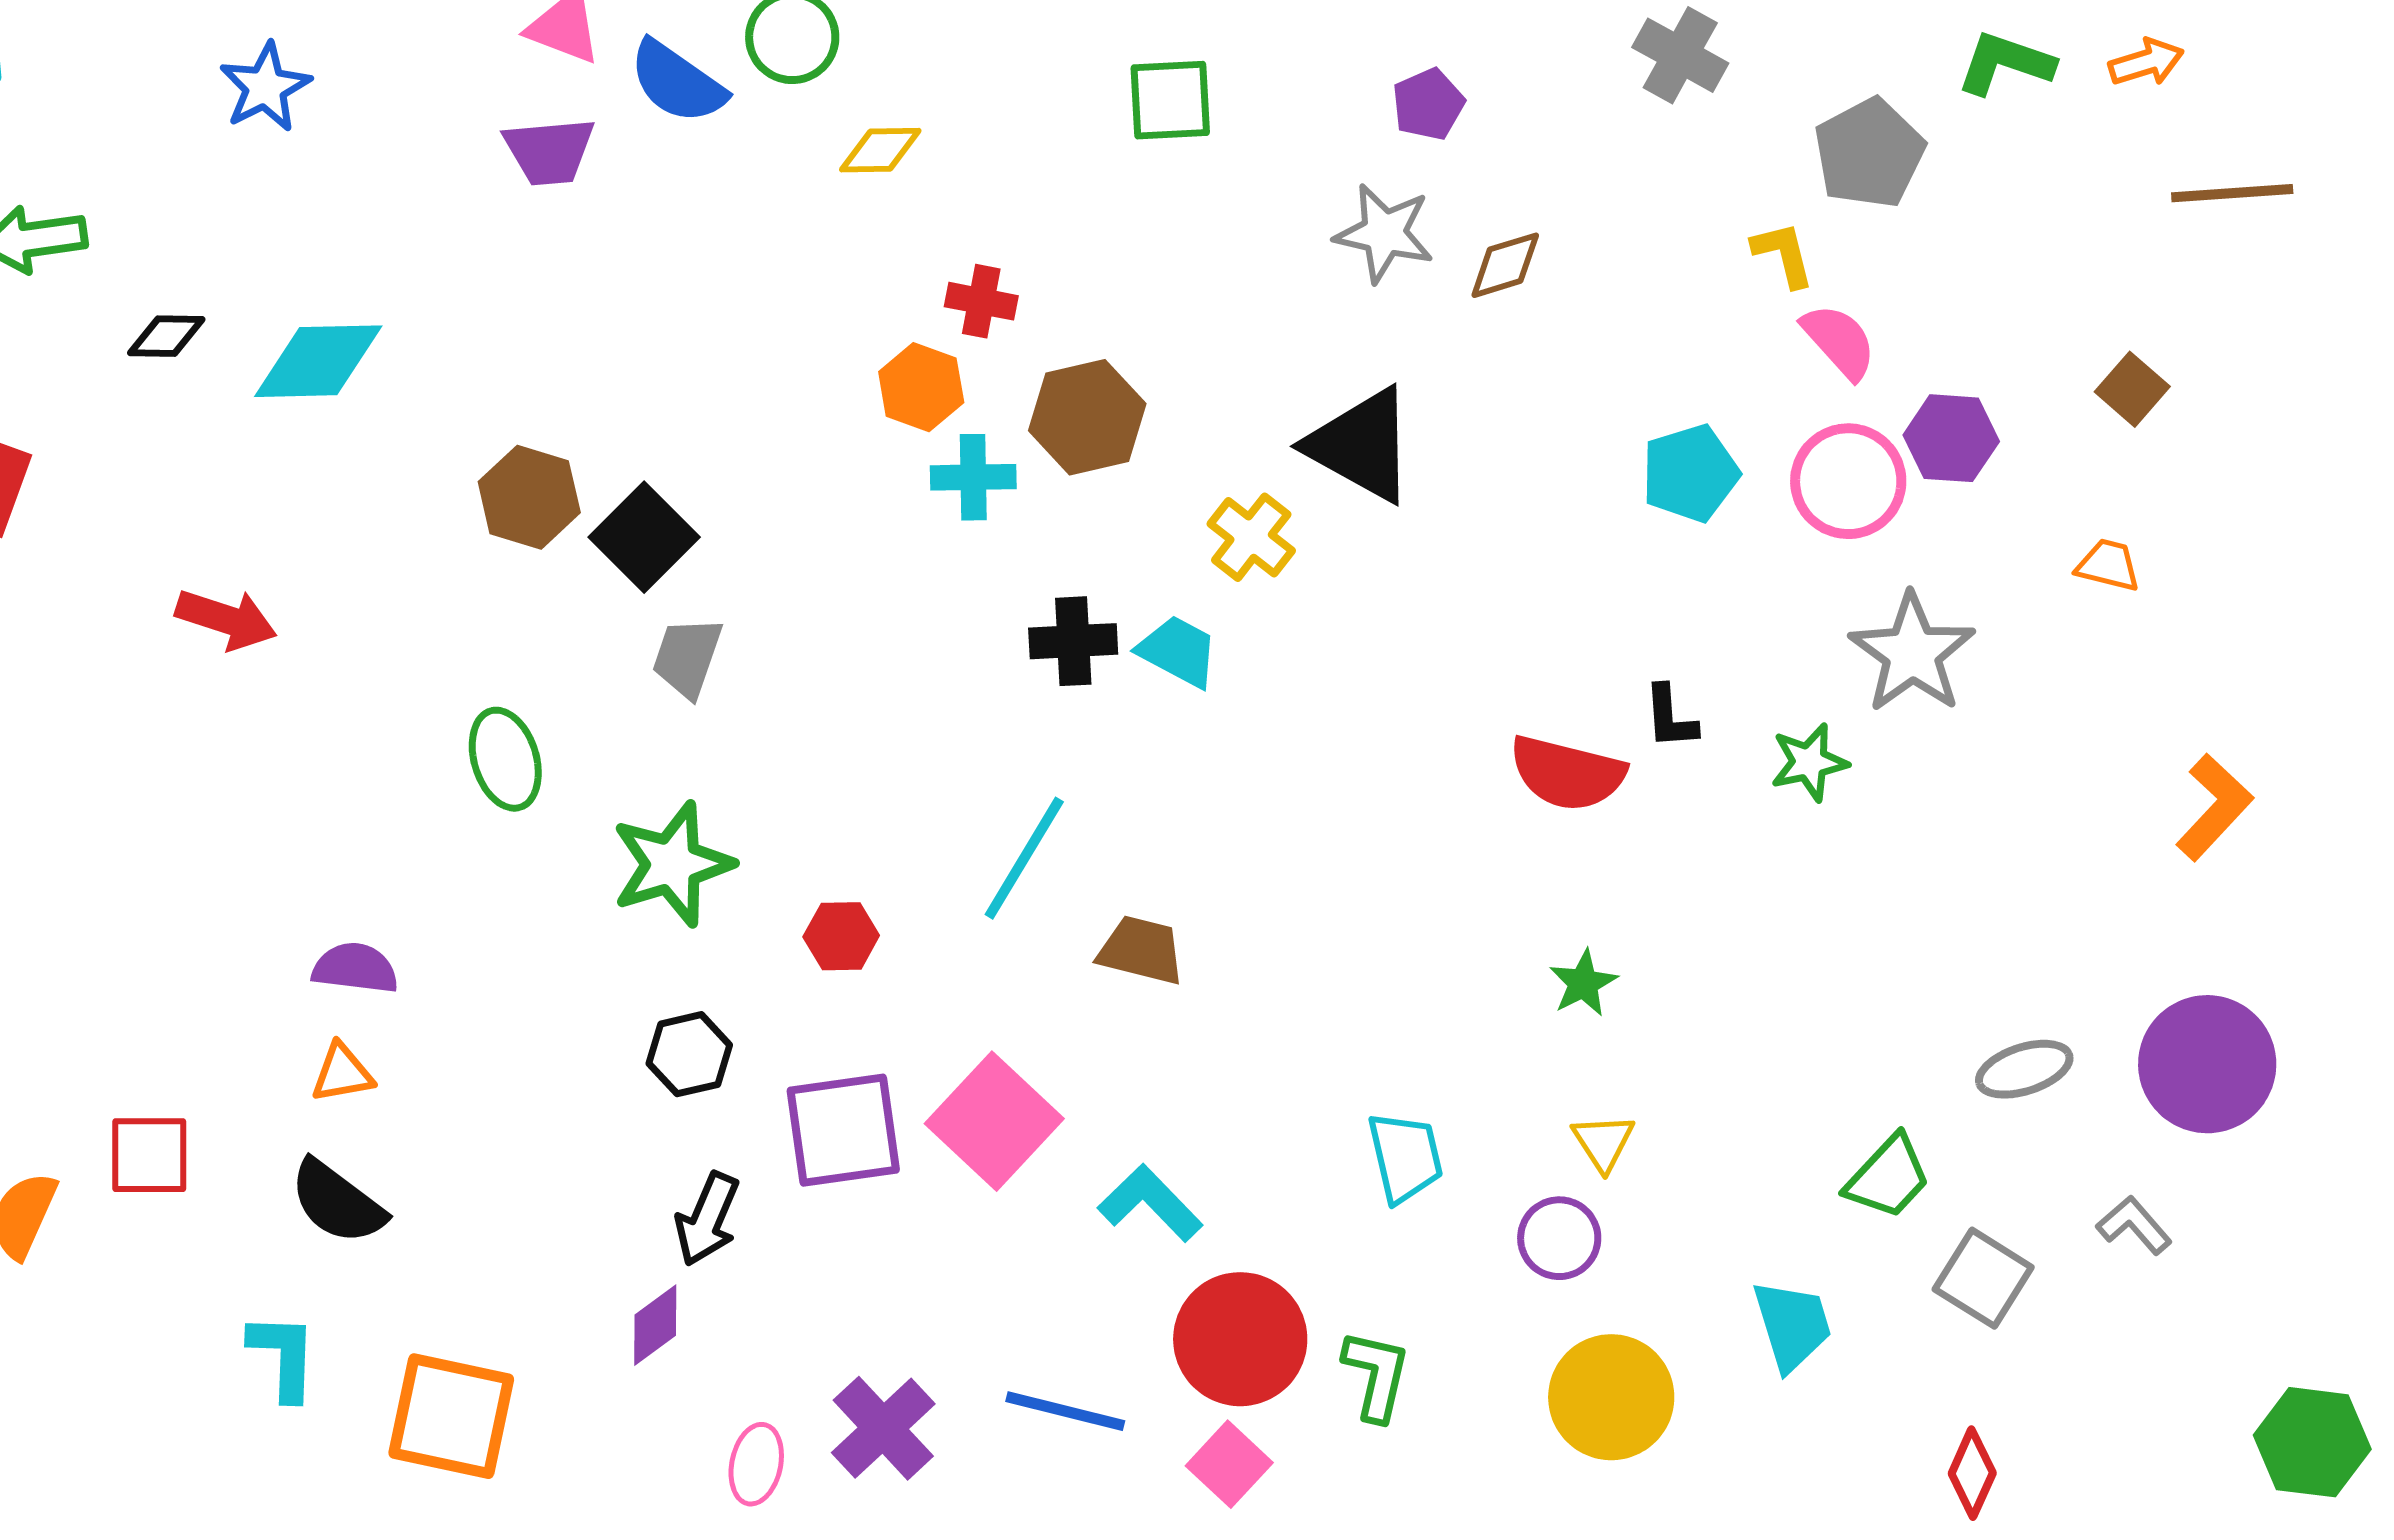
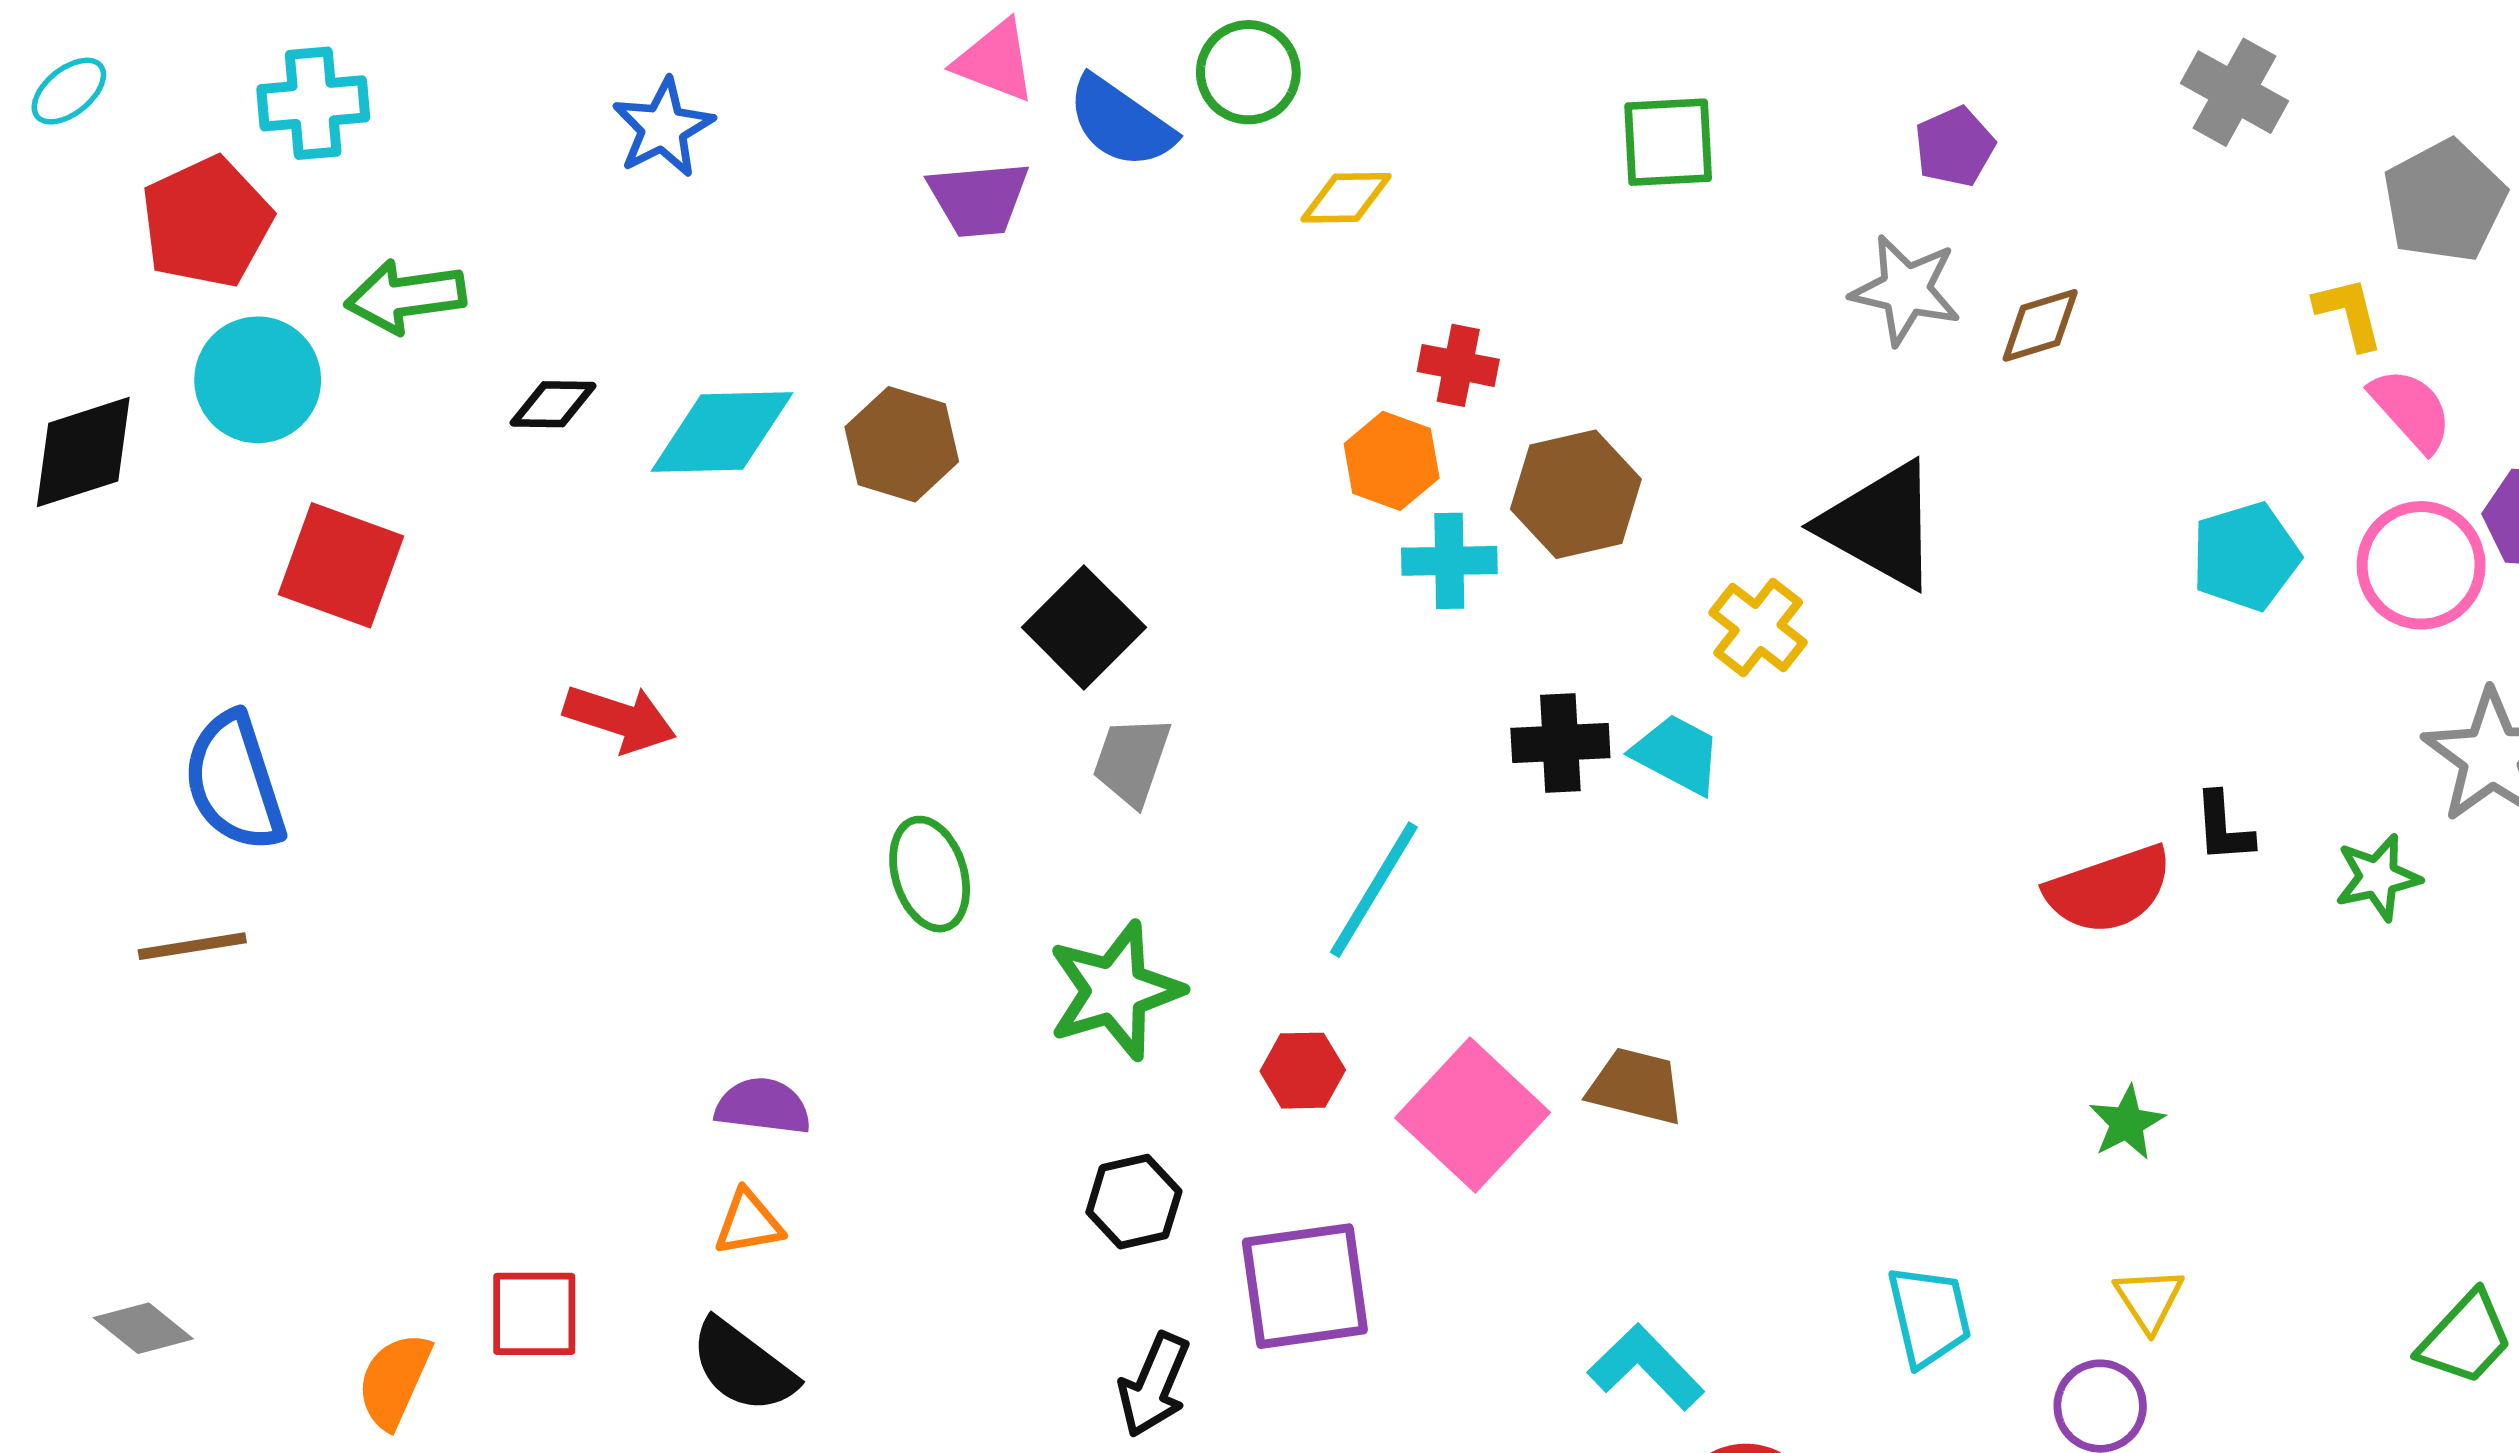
brown hexagon: (529, 497) -> (902, 444), moved
red semicircle: (1567, 773) -> (2109, 890), turned -33
cyan line: (1024, 858) -> (1374, 890), moved
pink square: (994, 1121) -> (1473, 1115), moved

